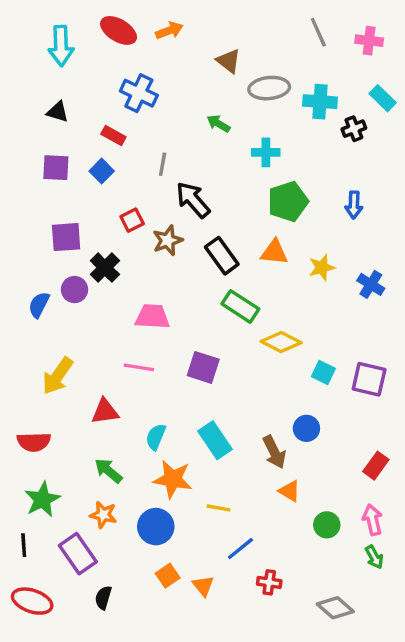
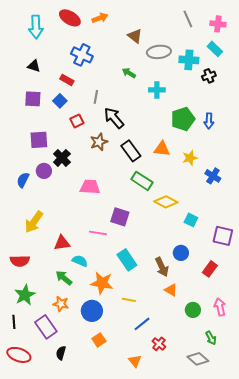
cyan rectangle: (383, 98) -> (215, 49), moved
green pentagon: (288, 201) -> (183, 119), moved
red square: (132, 220) -> (77, 121), moved
blue cross: (371, 284) -> (213, 176), moved
pink line: (139, 367) -> (98, 233), moved
purple square: (369, 379) -> (223, 236), moved
cyan semicircle: (156, 437) -> (80, 261), moved, turned 91
red rectangle: (376, 466) -> (210, 269), moved
green arrow: (374, 557) -> (211, 338), moved
red cross: (269, 582) -> (159, 344), turned 32
orange triangle: (203, 586) -> (135, 361), moved

